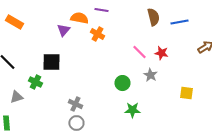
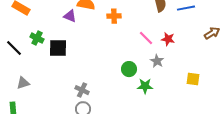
purple triangle: (63, 30) -> (70, 16), turned -48
orange cross: (97, 34) -> (114, 16), moved, turned -32
green cross: (35, 82) -> (37, 38), moved
green star: (132, 110) -> (145, 86), moved

